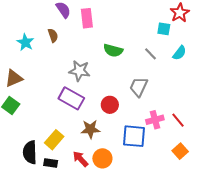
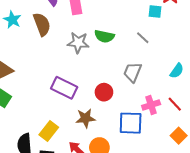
brown semicircle: (53, 35) -> (42, 24), size x1.6
cyan star: (25, 42) -> (12, 20), moved
cyan semicircle: (179, 53) -> (177, 71), moved
gray star: (79, 71) -> (78, 43), moved

